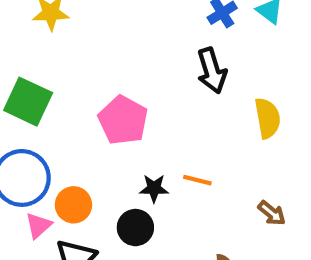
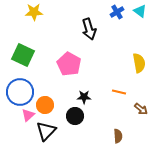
black arrow: (212, 71) -> (89, 29), moved
orange line: (197, 180) -> (119, 92), moved

